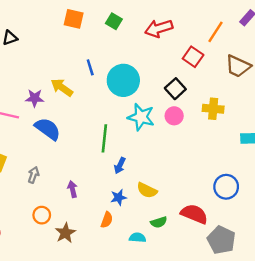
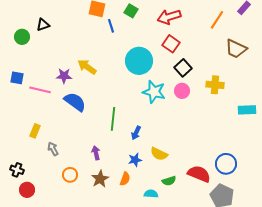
red square: (193, 57) -> (171, 44), moved
blue line: (90, 67) -> (111, 26), moved
green line: (104, 138) -> (113, 119), moved
gray arrow: (33, 175) -> (53, 149), moved, turned -48
blue circle: (226, 187) -> (226, 164), moved
brown star: (65, 233) -> (100, 179), moved

